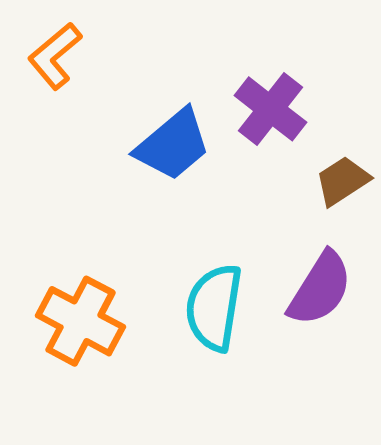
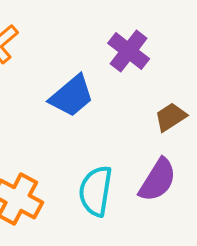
purple cross: (271, 109) -> (129, 51), moved

